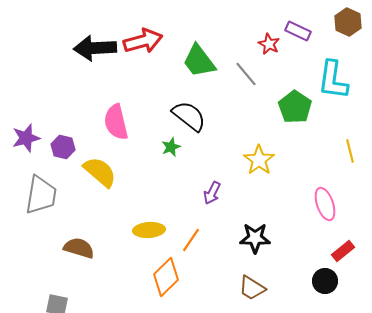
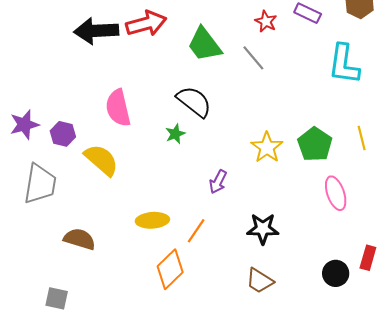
red star: (269, 44) -> (266, 21), moved
green pentagon: (295, 107) -> (315, 144), moved
red rectangle: (343, 251) -> (368, 258), moved, turned -35

